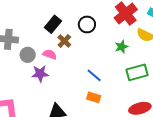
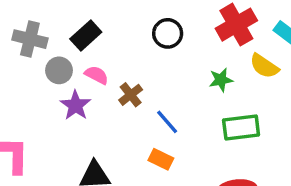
black rectangle: (53, 24) -> (86, 36), moved
brown cross: (64, 41) -> (131, 95), moved
purple star: (40, 74) -> (76, 105), turned 30

